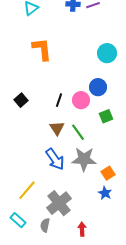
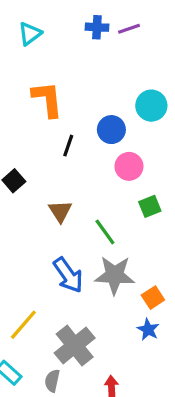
blue circle: (98, 87) -> (111, 130), moved
black line: (59, 100) -> (68, 146), moved
pink circle: (81, 100) -> (129, 166), moved
brown triangle: (57, 128) -> (60, 211), moved

